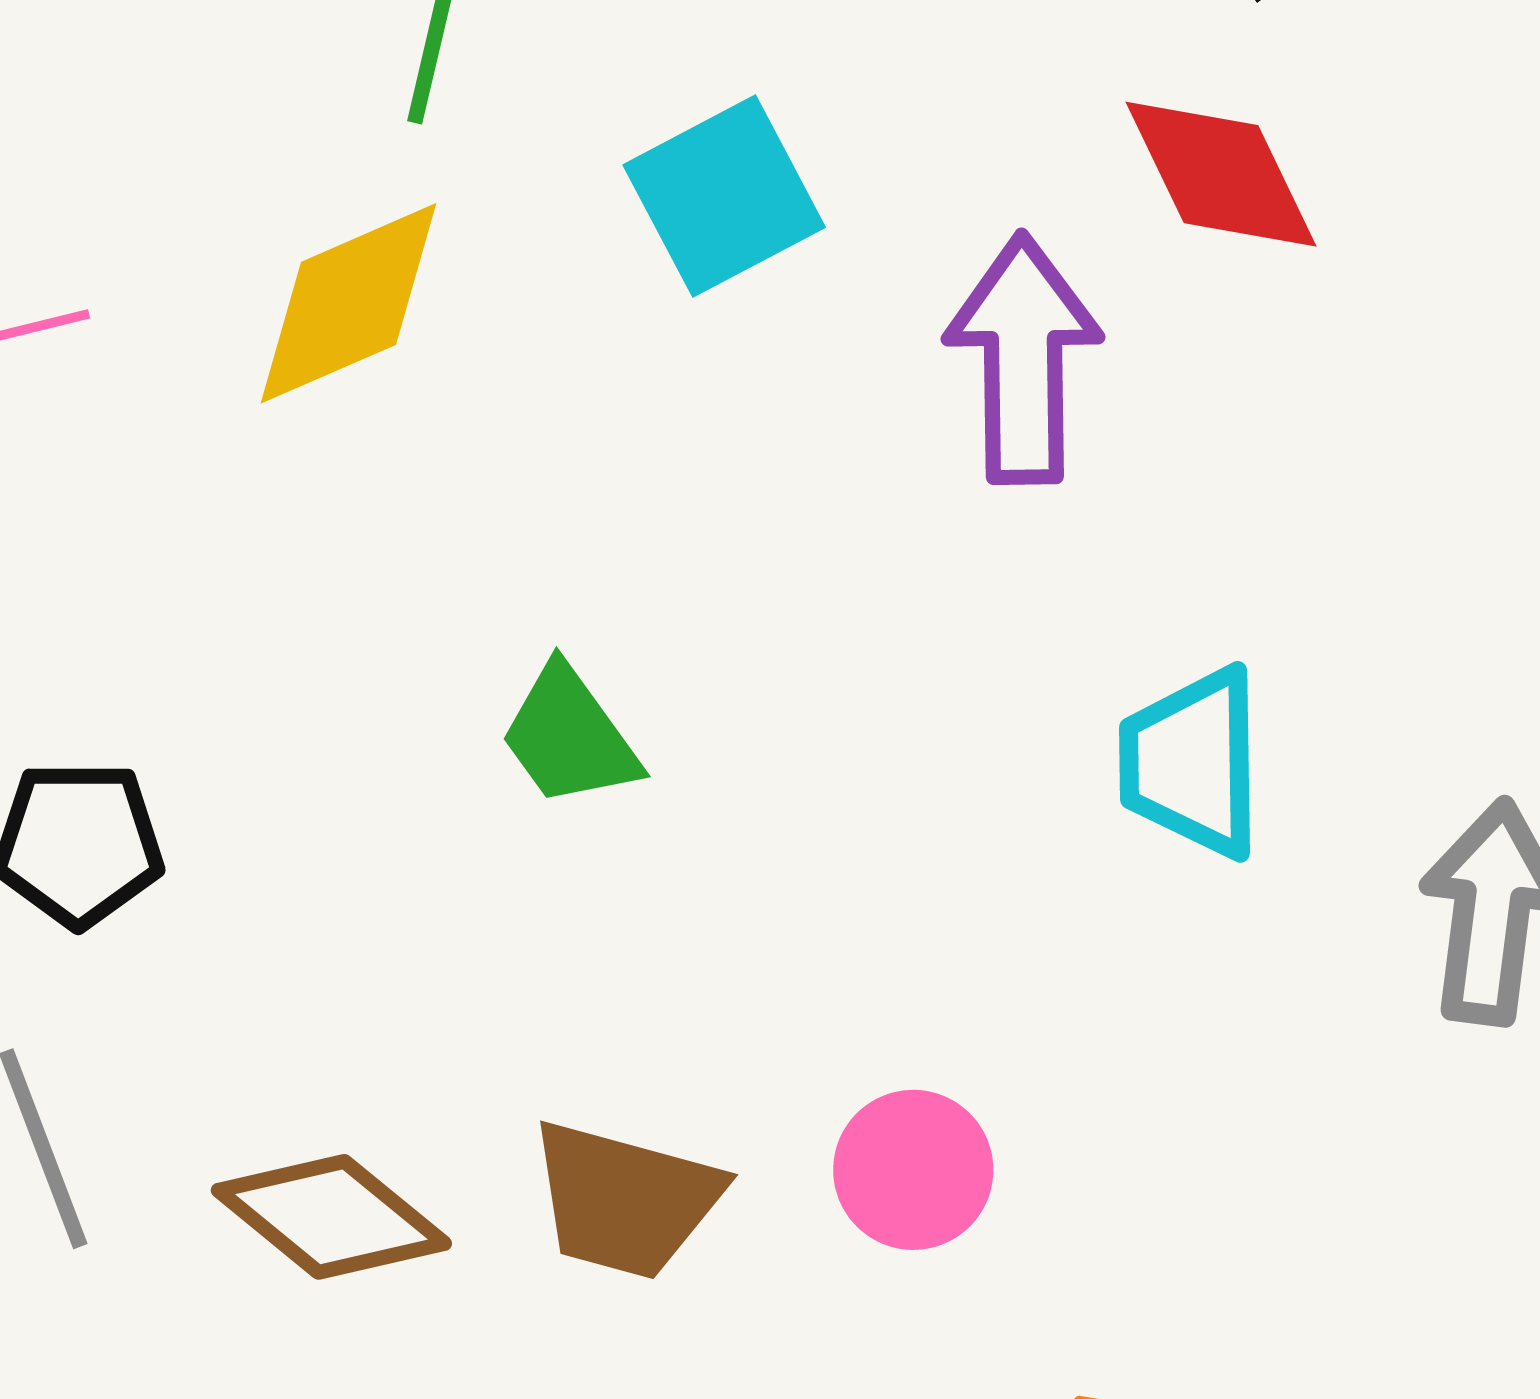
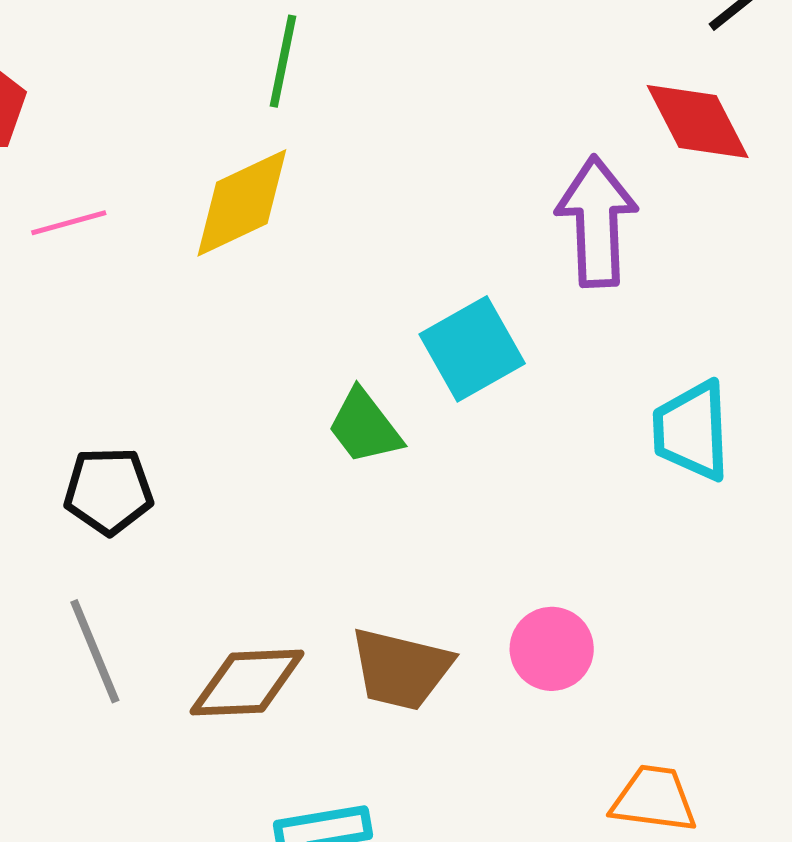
cyan square: (724, 196) -> (472, 349), moved
brown diamond: (331, 1217) -> (247, 683), turned -40

